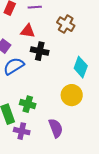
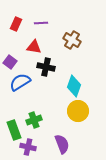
cyan diamond: (81, 67) -> (74, 86), moved
green cross: (28, 104) -> (34, 120), turned -35

